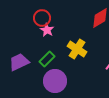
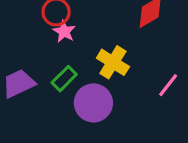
purple circle: (55, 81) -> (93, 103), moved

